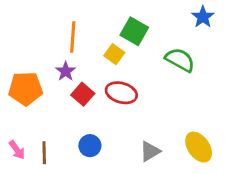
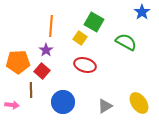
red square: (83, 94) -> (42, 71), moved
blue circle: (90, 146) -> (63, 102), size x1.5
pink arrow: (17, 150) -> (12, 105), turned -48
brown line: (44, 153) -> (31, 90), moved

